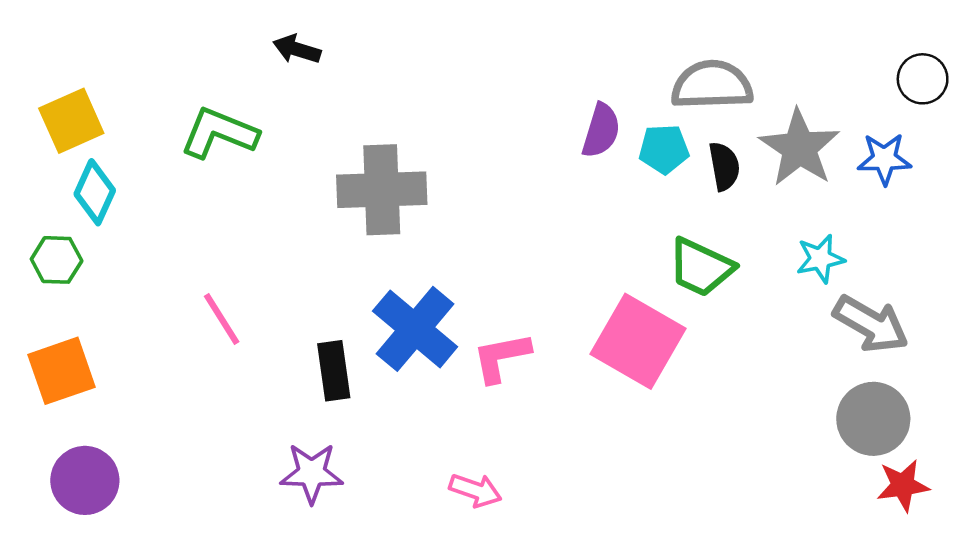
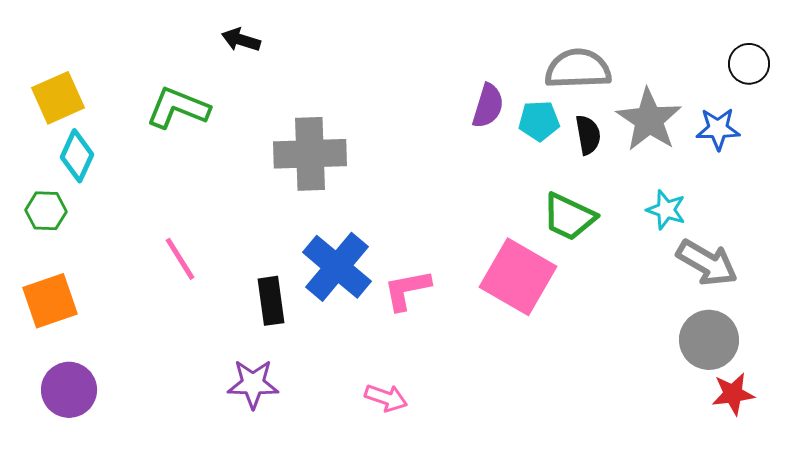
cyan star: (820, 259) -> (666, 210), turned 30

